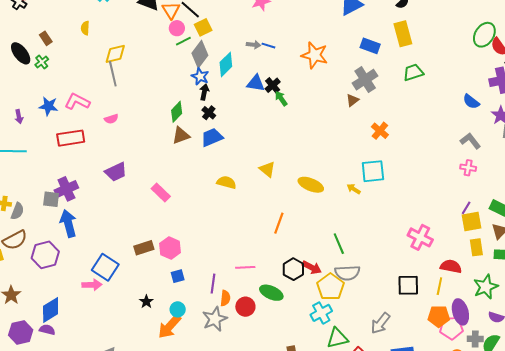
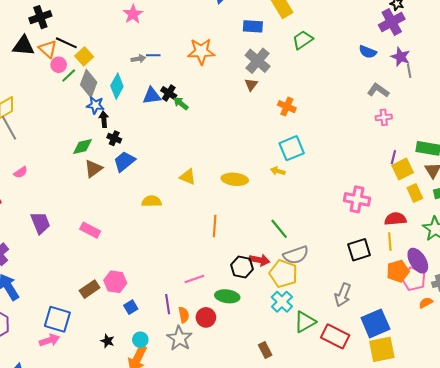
green diamond: (177, 112) -> (83, 147), turned 50
purple trapezoid: (116, 172) -> (40, 223), turned -70
pink pentagon: (451, 328) -> (414, 279), turned -30

